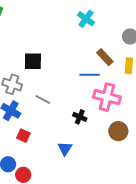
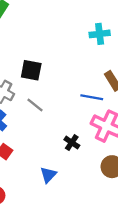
cyan cross: (86, 19) -> (100, 34), turned 36
gray line: (43, 99) -> (35, 105), moved

